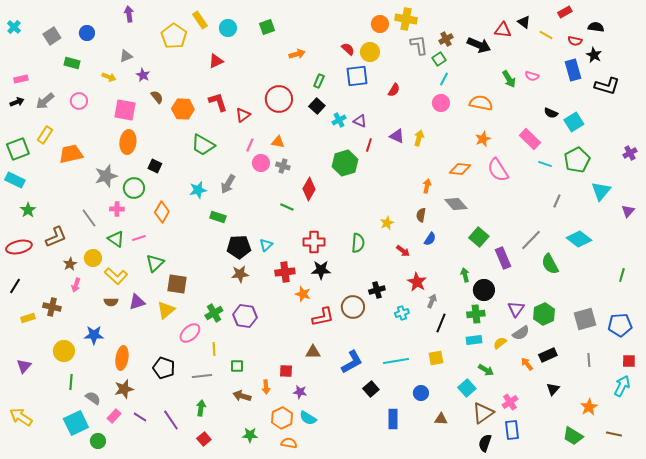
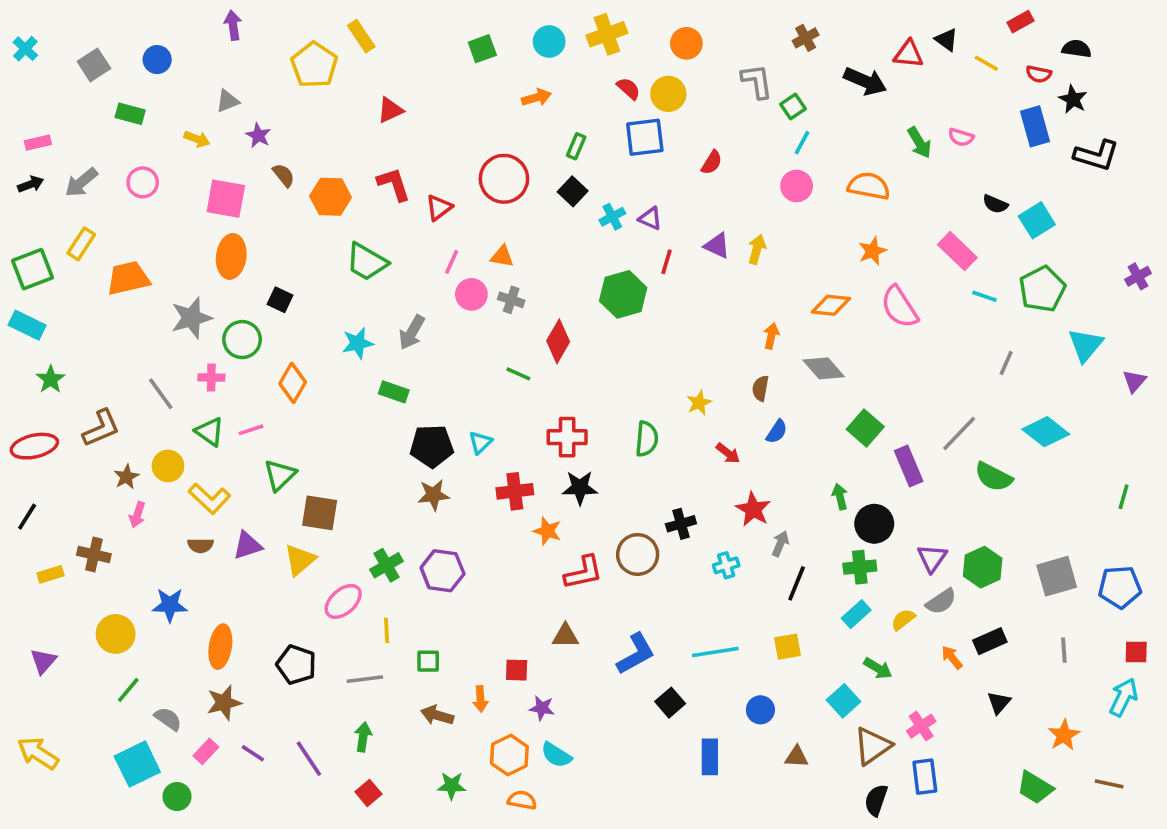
yellow cross: (406, 19) -> (607, 34), moved, turned -30
cyan circle: (228, 28) -> (549, 41), moved
brown cross: (446, 39) -> (806, 38), moved
green semicircle: (550, 264) -> (993, 477), turned -35
cyan rectangle: (474, 340) -> (856, 614), turned -35
green line: (71, 382) -> (128, 690), turned 35

